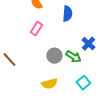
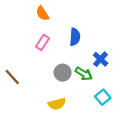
blue semicircle: (67, 14) -> (75, 37), moved
cyan square: (83, 83) -> (103, 97), moved

